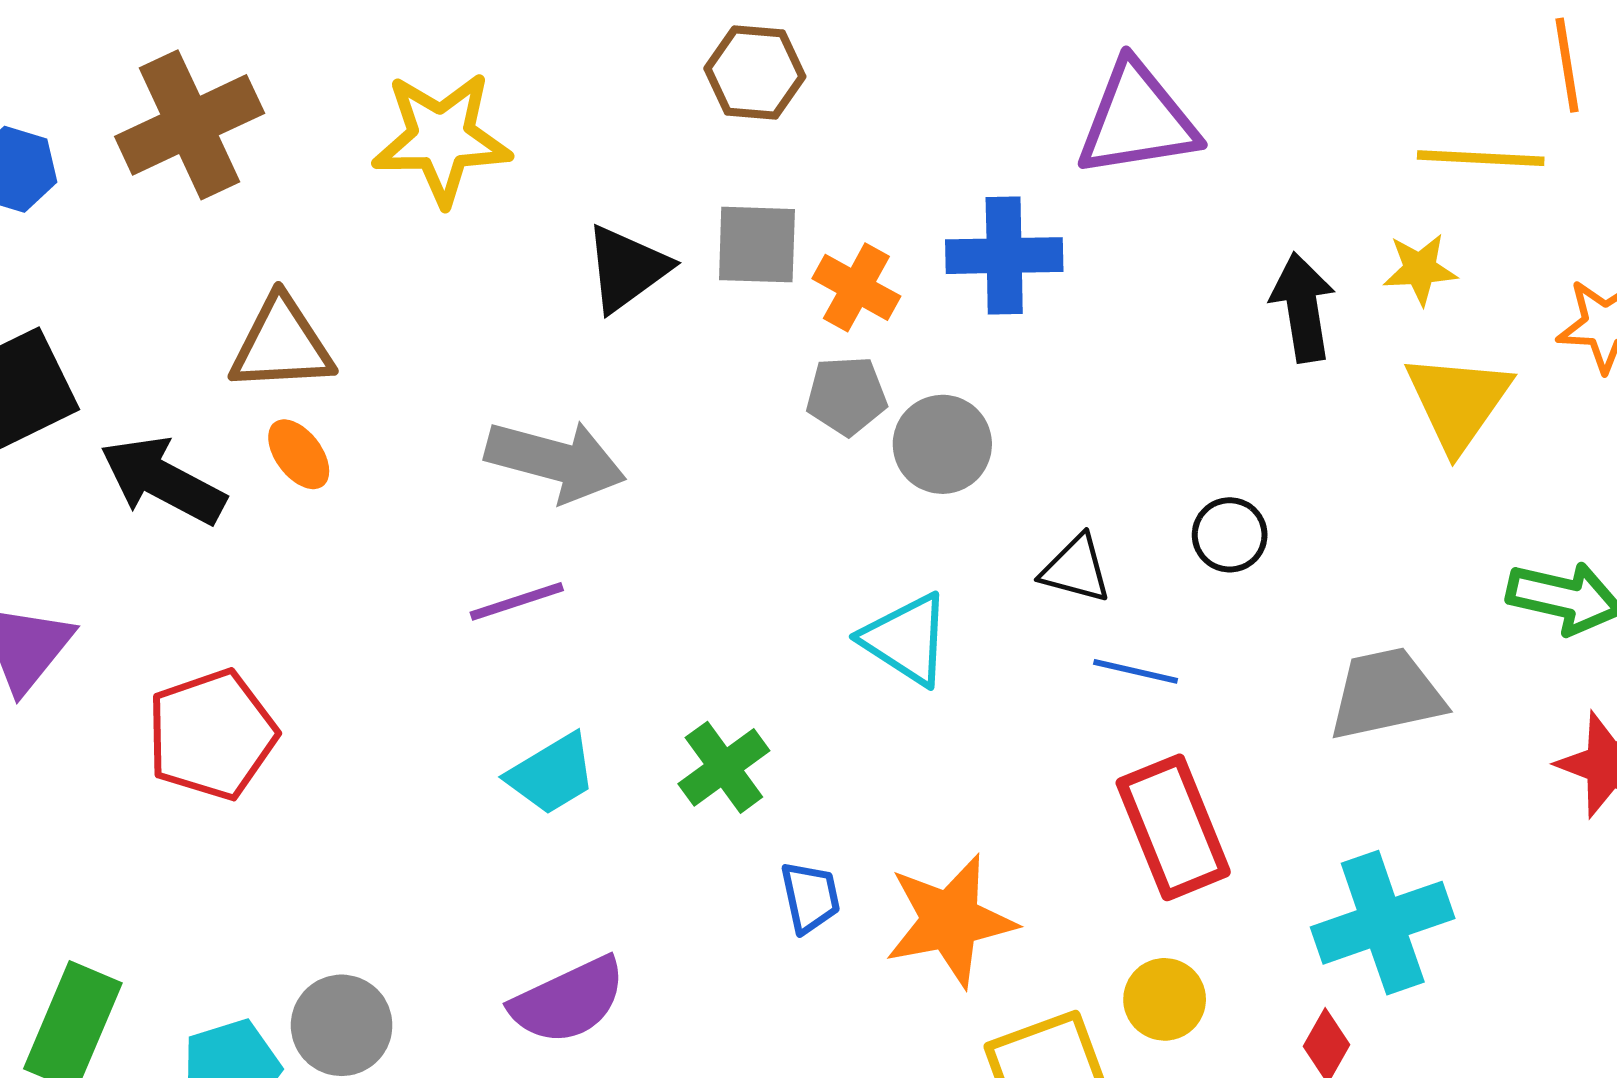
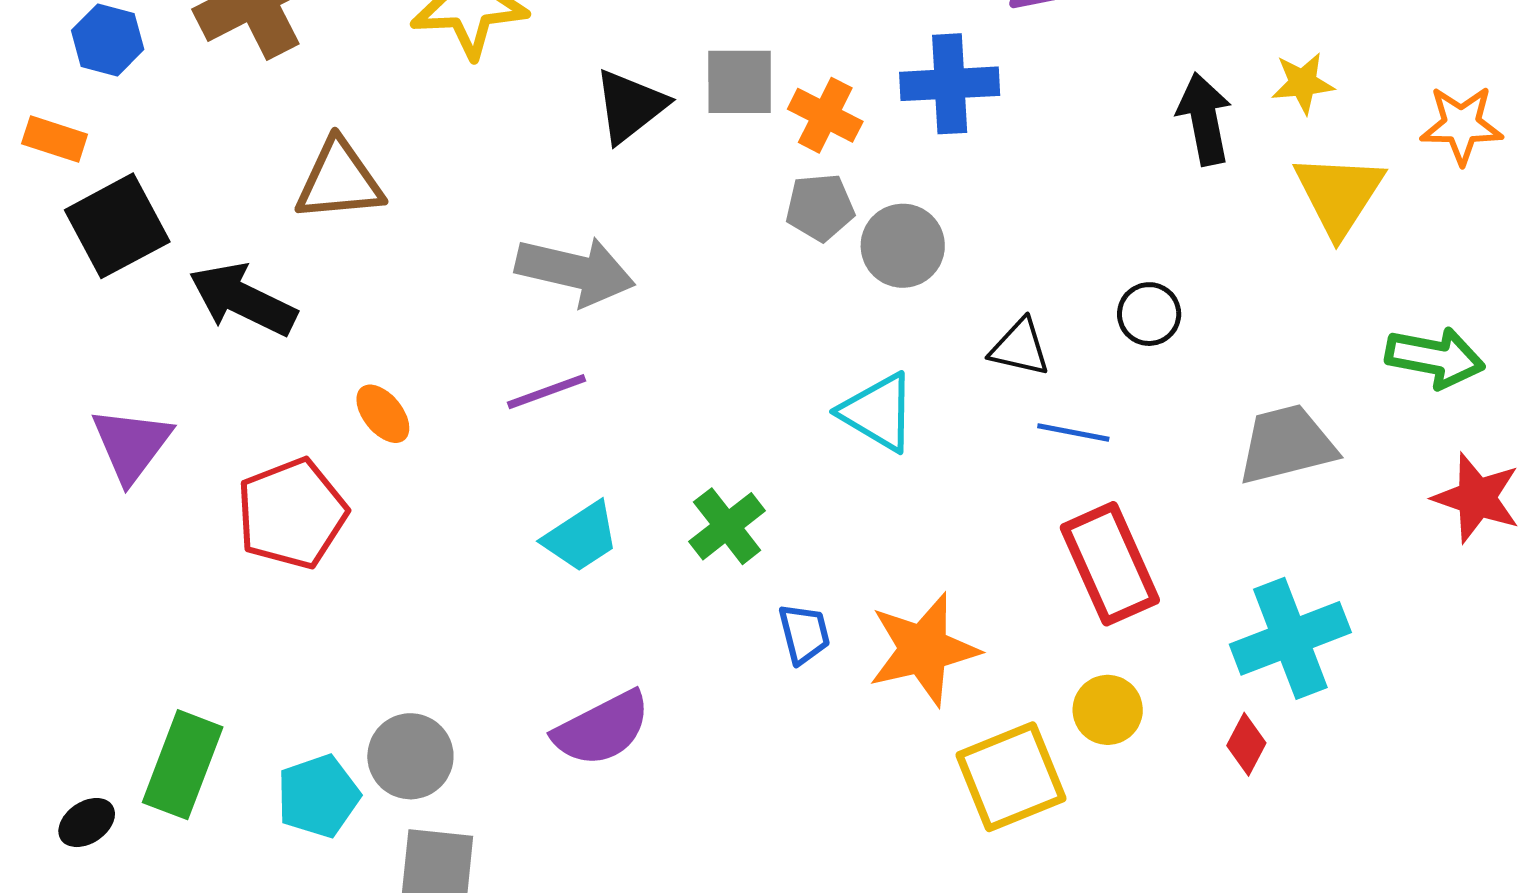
orange ellipse: (299, 454) -> (383, 414), moved

